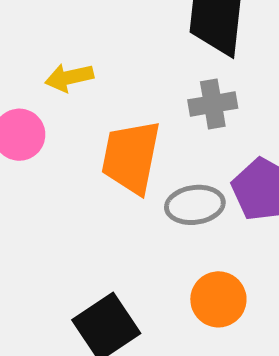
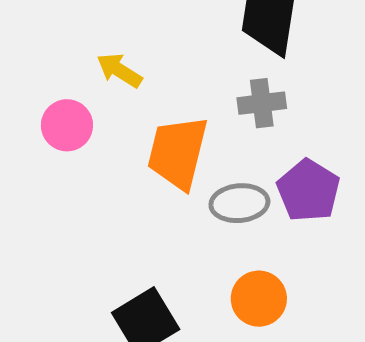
yellow arrow: (69, 77) -> (119, 70), turned 42

